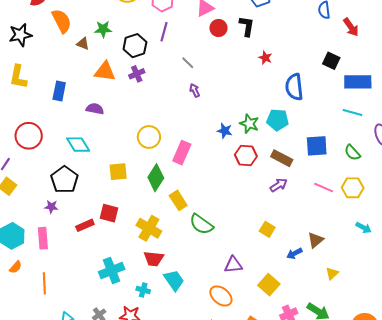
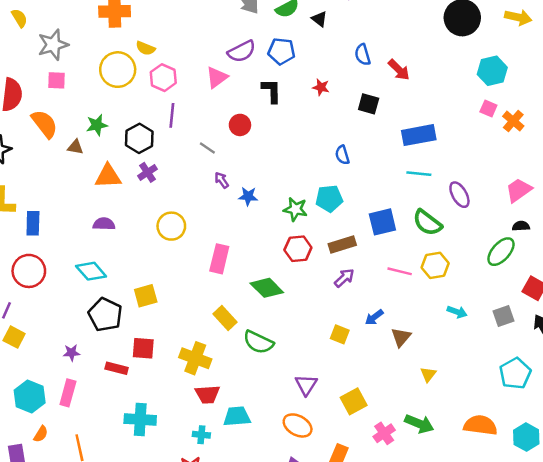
red circle: (218, 28) -> (240, 125), moved
red star: (265, 58) -> (321, 87), moved
black square: (331, 61) -> (369, 104), moved
blue semicircle: (294, 87) -> (342, 155), size x0.6
blue rectangle: (59, 91) -> (33, 223), moved
blue star: (225, 131) -> (248, 196), moved
yellow circle: (149, 137) -> (171, 226), moved
green semicircle: (352, 153) -> (427, 223), size x1.4
brown rectangle: (282, 158) -> (342, 244), turned -35
green diamond: (156, 178) -> (267, 288), moved, turned -68
black pentagon: (64, 180) -> (105, 315), moved
red rectangle: (85, 225) -> (117, 368), turned 48
pink rectangle: (43, 238) -> (68, 393), turned 30
blue arrow: (294, 253) -> (374, 317), moved
purple triangle: (233, 265) -> (306, 385), turned -42
cyan cross: (112, 271) -> (140, 419), moved, turned 35
cyan trapezoid: (174, 280) -> (237, 416), turned -50
yellow square: (269, 285) -> (354, 401), turned 30

